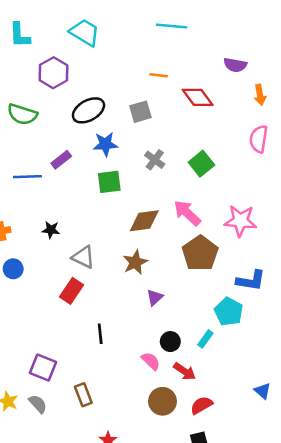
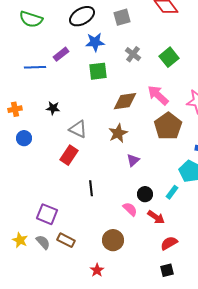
brown rectangle: (83, 395) -> (66, 240), moved, turned -42
brown circle: (162, 401) -> (113, 240), moved

